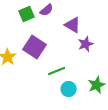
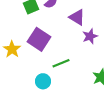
cyan circle: (69, 89) -> (43, 81), moved

